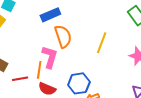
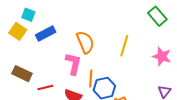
blue rectangle: (50, 15) -> (46, 34), moved
orange line: (39, 70) -> (91, 78), moved

